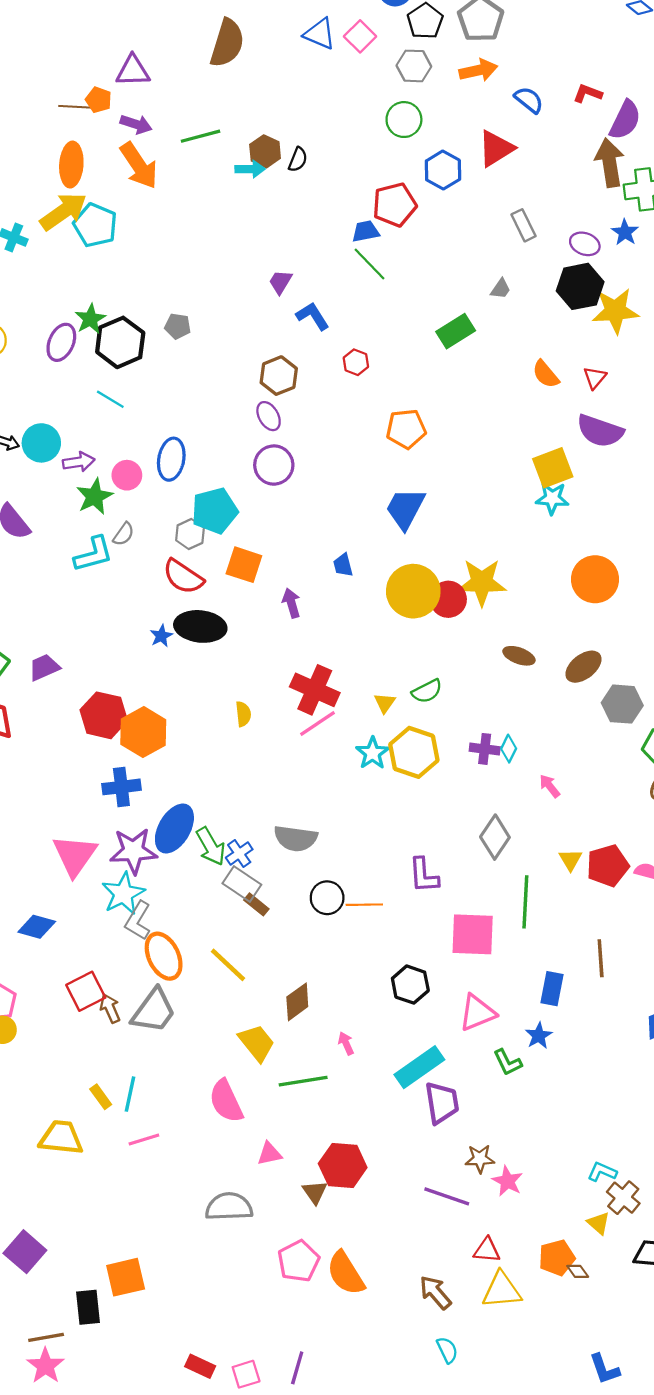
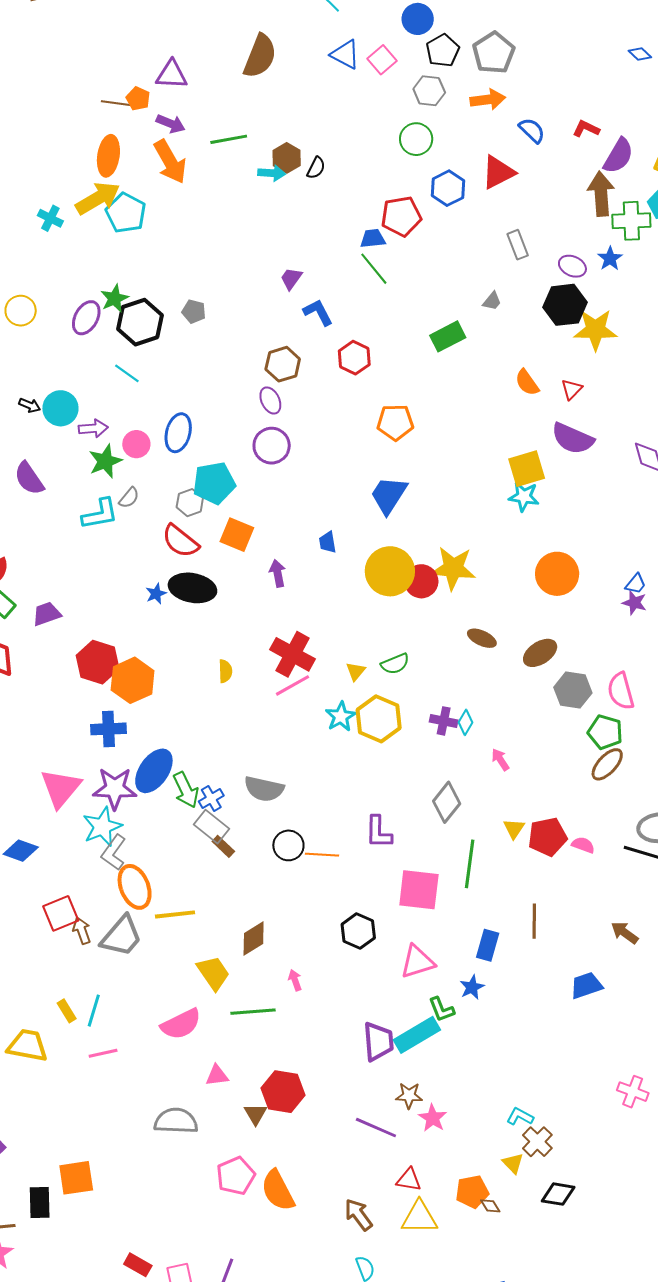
red hexagon: (356, 362) -> (354, 358), size x1.4
yellow line: (228, 965) -> (175, 914), moved, turned -54
cyan rectangle: (419, 1067) -> (417, 1035), moved
pink semicircle: (226, 1101) -> (181, 1024), turned -96

